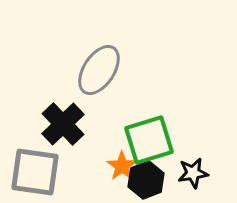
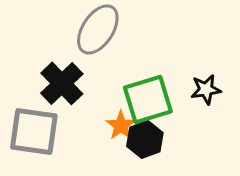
black star: (193, 173) -> (206, 89), moved

